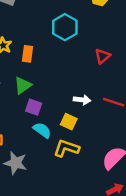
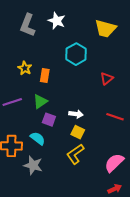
white arrow: (82, 100) -> (76, 114), moved
cyan semicircle: (42, 130) -> (38, 138), moved
yellow L-shape: (66, 148) -> (75, 154), turned -55

